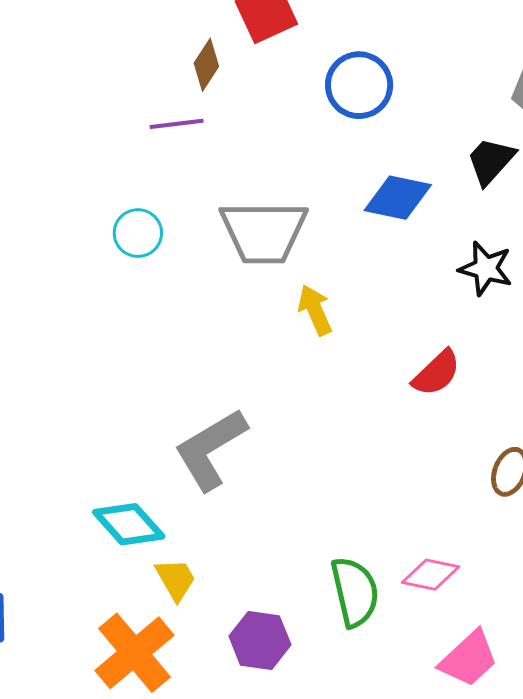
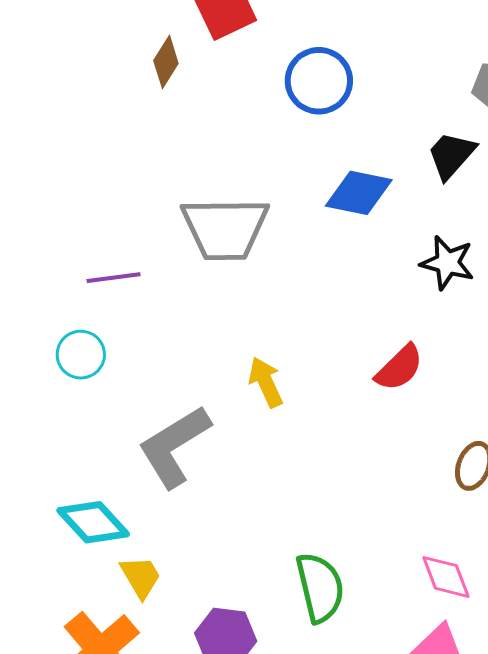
purple line: (177, 124) -> (114, 278), moved
cyan circle: (138, 233) -> (81, 355), moved
yellow arrow: (315, 310) -> (266, 382), moved
pink diamond: (431, 575) -> (446, 577), moved, turned 58

